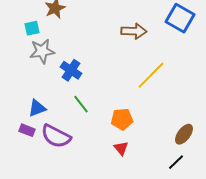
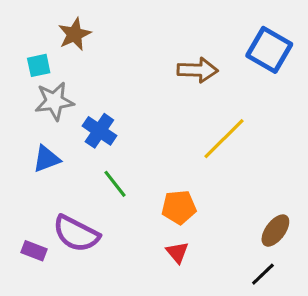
blue triangle: (37, 108) -> (46, 159), moved
purple rectangle: (27, 130) -> (34, 251), moved

